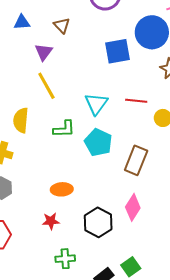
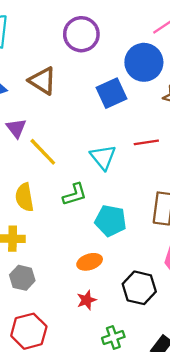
brown triangle: (62, 25) -> (42, 81), size x1.5
purple triangle: (44, 52) -> (16, 128), moved
cyan pentagon: (98, 142) -> (111, 221), moved

